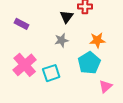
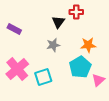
pink triangle: (105, 86) -> (98, 80), moved

